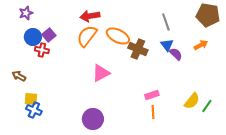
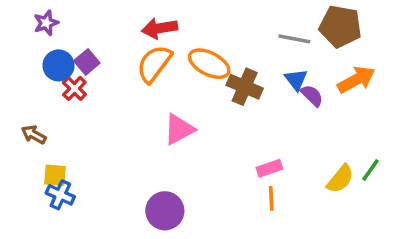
brown pentagon: (208, 15) -> (340, 26), moved
gray line: (166, 22) -> (294, 39), turned -60
orange arrow: (201, 45) -> (356, 80), size x1.5
red cross: (42, 50) -> (74, 88), turned 32
green line: (207, 106) -> (370, 170), moved

